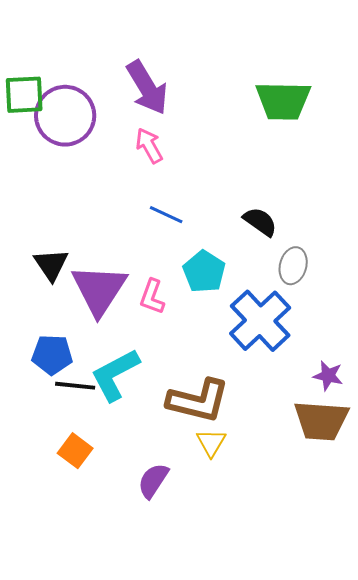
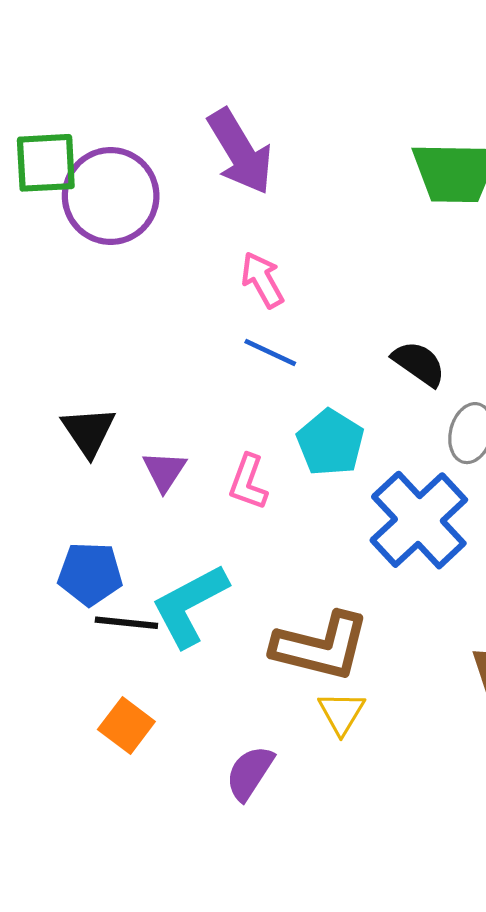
pink arrow: (149, 146) -> (262, 280), moved
purple triangle: (99, 290) -> (164, 471), size x0.5

